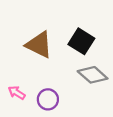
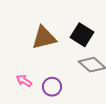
brown triangle: (39, 45) -> (44, 38), turned -40

